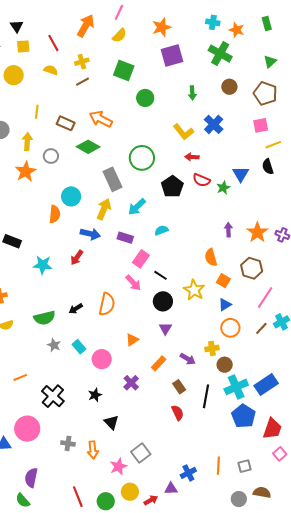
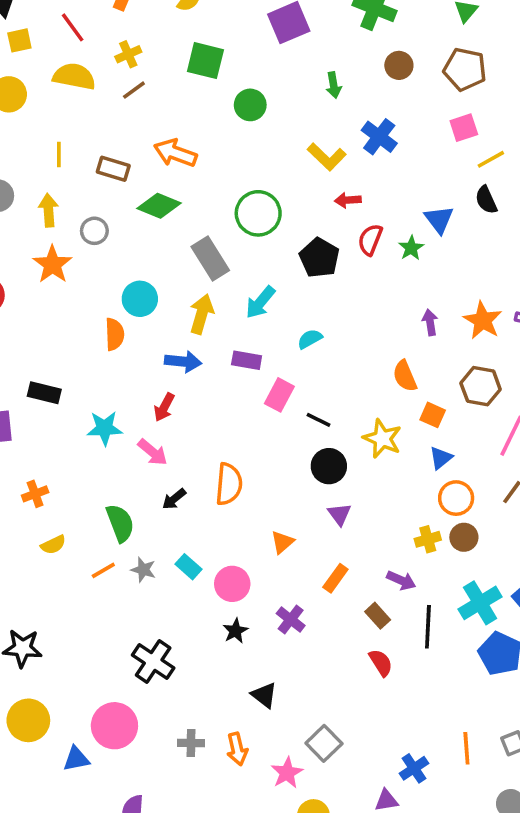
yellow semicircle: (51, 70) -> (74, 76), size x1.6
red semicircle: (201, 180) -> (370, 240), turned 96
pink arrow: (133, 283) -> (153, 452), moved
green semicircle: (45, 318) -> (120, 523), turned -90
purple arrow: (188, 359) -> (401, 580), moved
brown circle: (225, 365) -> (464, 537), moved
orange line: (20, 377) -> (103, 570), moved
black star: (95, 395) -> (235, 631), moved

